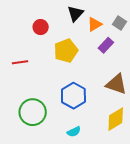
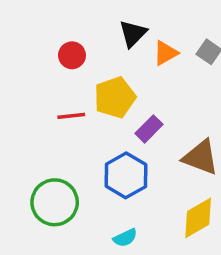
purple rectangle: (106, 45) -> (149, 129), moved
red line: (20, 62) -> (71, 116), moved

